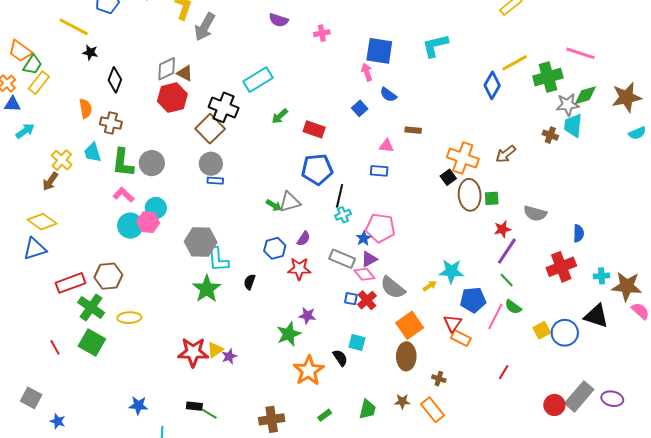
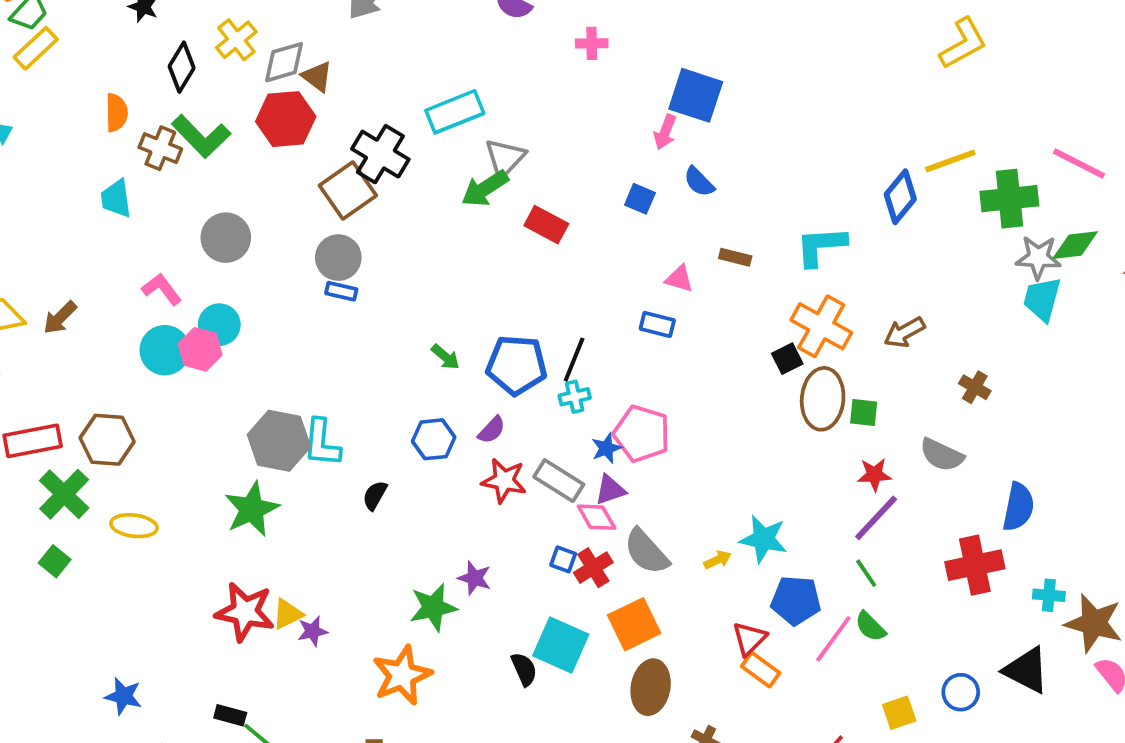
cyan L-shape: (435, 46) -> (821, 246), moved
pink arrow: (367, 72) -> (665, 132), turned -150
blue square: (360, 108) -> (640, 199), turned -35
green arrow: (280, 116) -> (485, 188), size x1.4
brown cross: (550, 135) -> (975, 387), moved
yellow cross: (62, 160) -> (236, 40), moved
green L-shape: (123, 163) -> (201, 136), moved, turned -60
blue pentagon: (317, 169) -> (517, 365), moved
brown arrow: (50, 181) -> (60, 318), moved
gray triangle: (290, 202) -> (505, 158), moved, turned -40
blue semicircle: (579, 233) -> (1018, 507), size x1.4
gray hexagon: (201, 242) -> (279, 441), moved
red star: (299, 269) -> (504, 481), moved
green star: (207, 289) -> (252, 509), moved
orange square: (410, 325) -> (634, 624), moved
yellow square: (542, 330) -> (899, 713), moved
blue circle: (565, 333) -> (961, 692), size x0.7
green square: (92, 342) -> (55, 561), size x0.6
cyan square: (357, 342) -> (561, 645), size x1.6
orange star: (309, 371) -> (402, 675), moved

